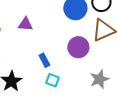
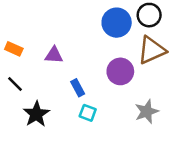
purple triangle: (25, 24) -> (54, 55), moved

